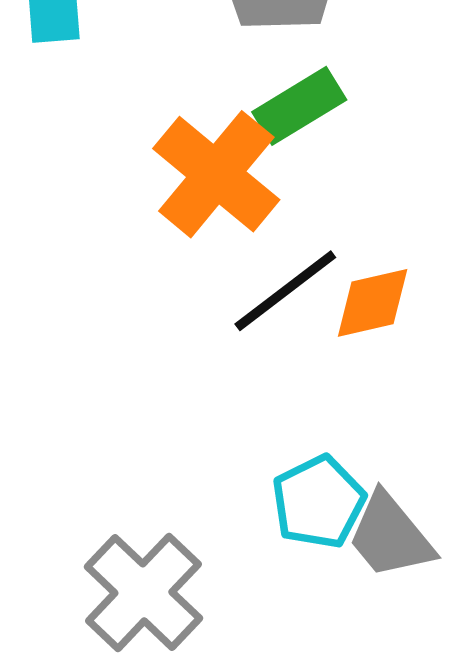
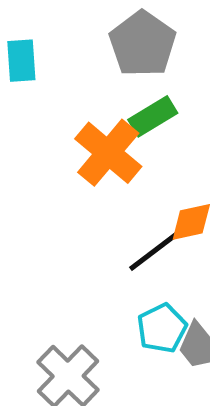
black line: (285, 291) -> (156, 249), moved

